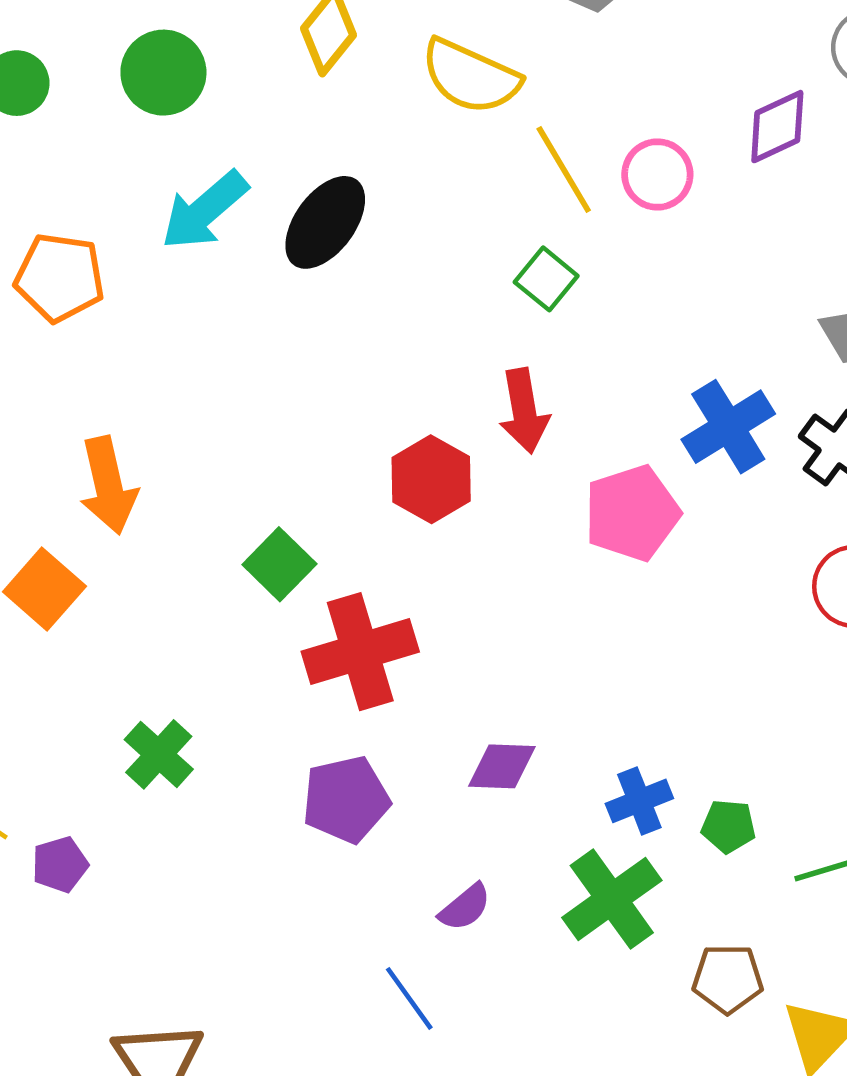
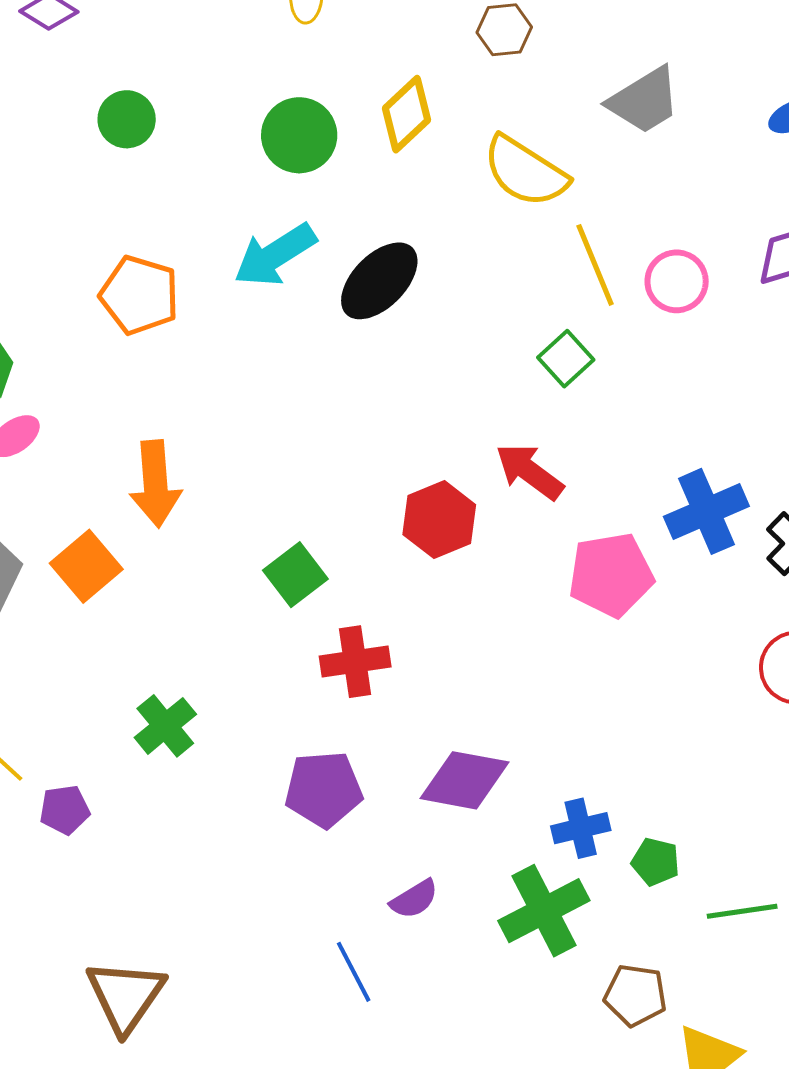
green circle: (163, 73) -> (299, 135), moved
red arrow: (524, 411) -> (529, 471), turned 128
red cross: (360, 652) -> (355, 662), size x0.7
purple diamond: (502, 766) -> (465, 780), size x1.4

